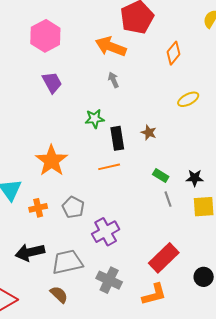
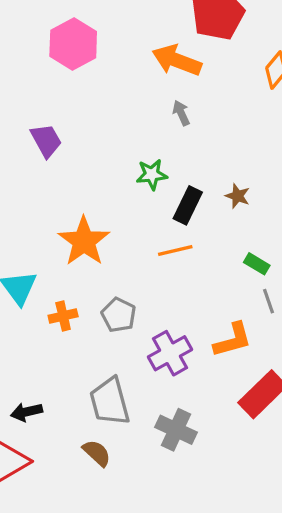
purple trapezoid: (52, 82) -> (46, 140), moved
black rectangle: (117, 138) -> (188, 205), turned 35
black arrow: (30, 252) -> (27, 412), moved, size x0.7
gray trapezoid: (67, 262) -> (110, 402), turned -92
orange L-shape: (154, 294) -> (233, 340), moved

